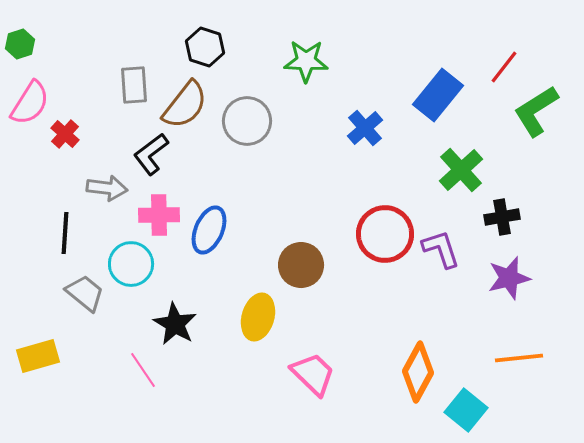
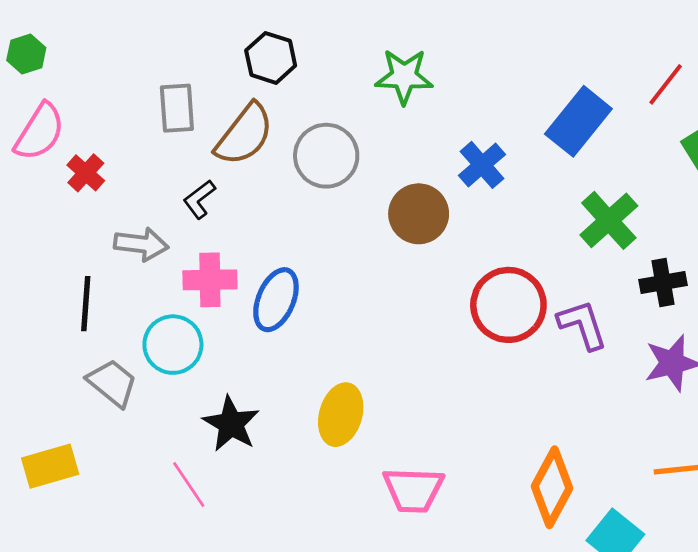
black L-shape: (151, 154) -> (199, 199), size x0.7
brown circle: (301, 265) -> (419, 214), moved
pink trapezoid: (313, 374) -> (413, 490), turned 138

